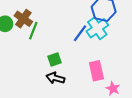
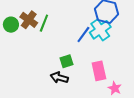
green line: (33, 31) -> (44, 23), moved
green square: (54, 60) -> (67, 61), moved

